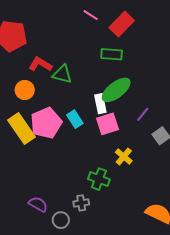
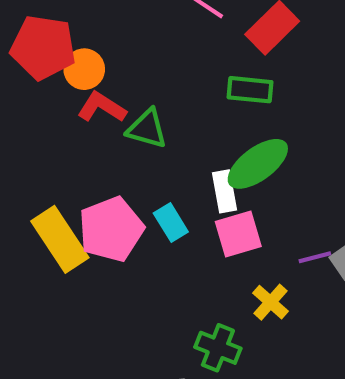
orange circle: (25, 90) -> (84, 69), moved
purple line: (143, 114) -> (315, 257), moved, turned 35

